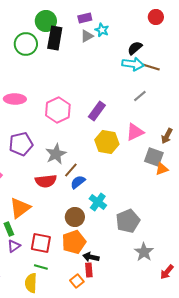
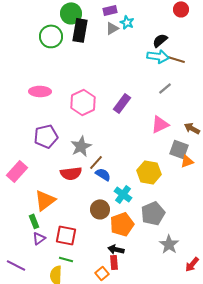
brown arrow: (167, 136) -> (192, 128), turned 91
yellow hexagon: (107, 142) -> (149, 172), moved
blue semicircle: (78, 182) -> (103, 174), turned 70
orange pentagon: (74, 242) -> (122, 224), moved

